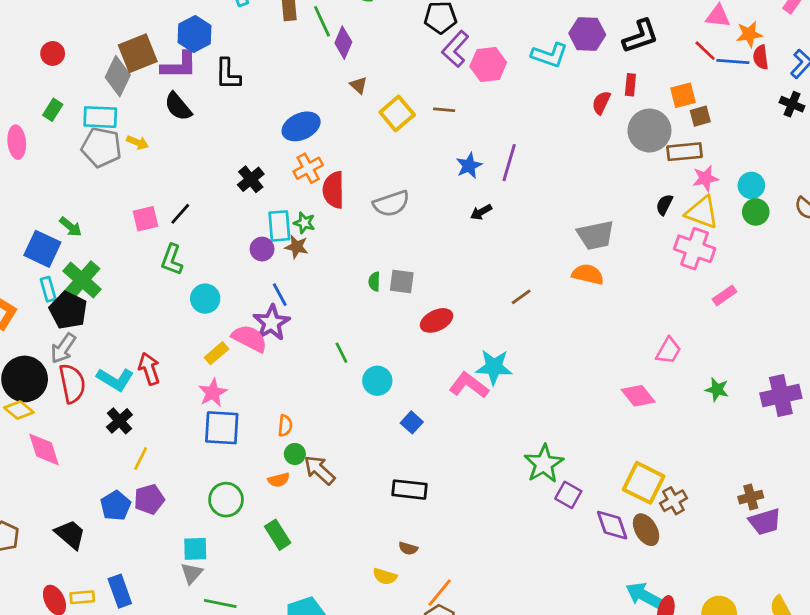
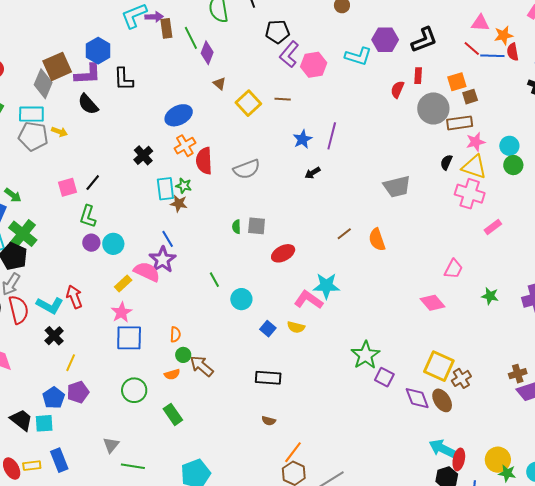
purple circle: (262, 249) -> (91, 243), moved
orange semicircle: (588, 274) -> (377, 240), moved, turned -120
cyan square: (195, 549) -> (44, 423), moved
yellow semicircle: (385, 576) -> (296, 327), moved

